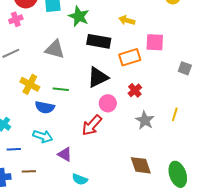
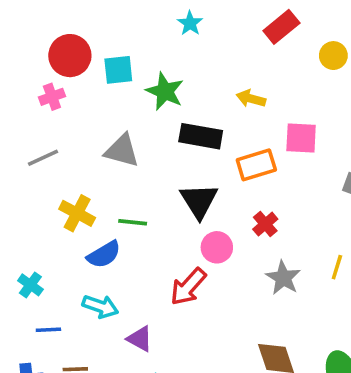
black triangle: (98, 77) -> (199, 201), turned -35
blue semicircle: (45, 107) -> (104, 254), turned -42

